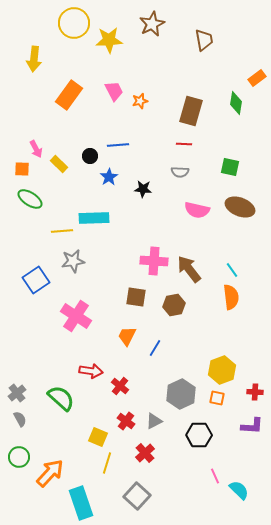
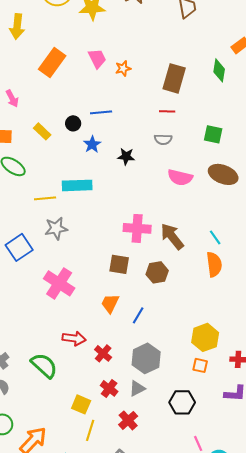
pink arrow: (36, 149) -> (12, 98), moved
gray hexagon: (181, 394) -> (146, 358), moved

